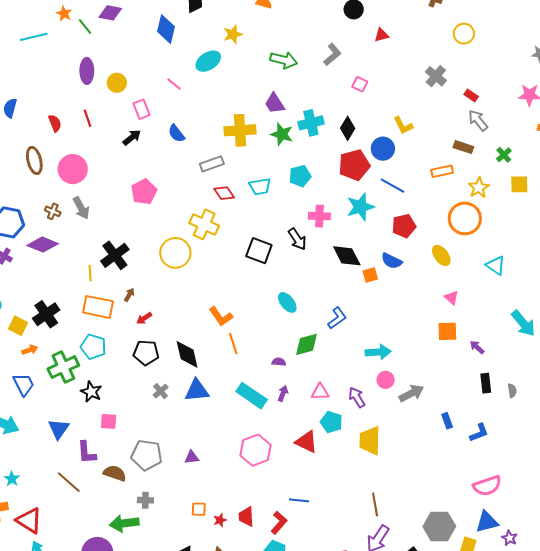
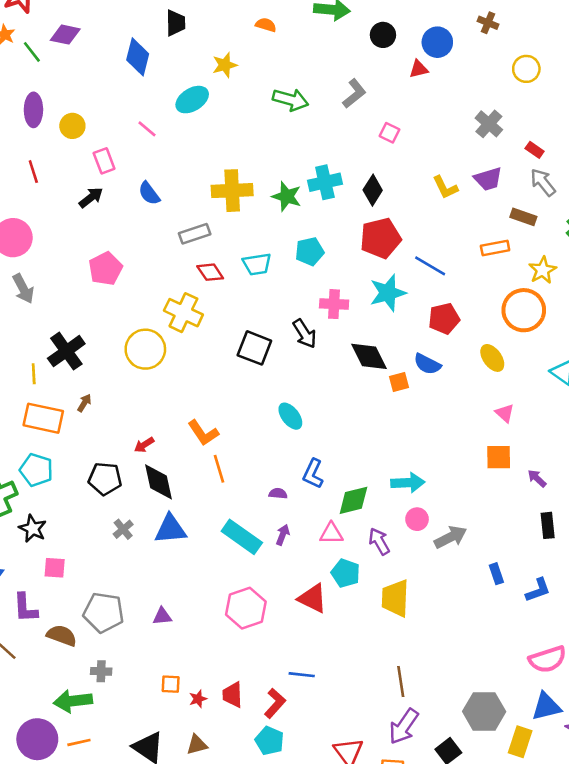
purple trapezoid: (275, 103) -> (488, 179), moved, turned -75
blue circle: (383, 149) -> (437, 42), moved
red arrow: (144, 318) -> (144, 445), moved
blue L-shape: (337, 318) -> (313, 474), moved, turned 150
green diamond: (307, 344) -> (353, 500), moved

